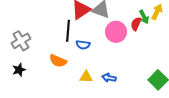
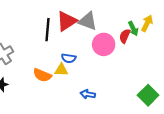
black line: (68, 31) -> (48, 30), moved
yellow triangle: (86, 77) -> (61, 70), moved
blue arrow: (109, 78) -> (88, 94), moved

